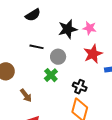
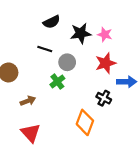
black semicircle: (33, 15) -> (52, 22), moved
black cross: (80, 87) -> (104, 98), moved
brown arrow: (26, 95) -> (28, 101), turned -80

